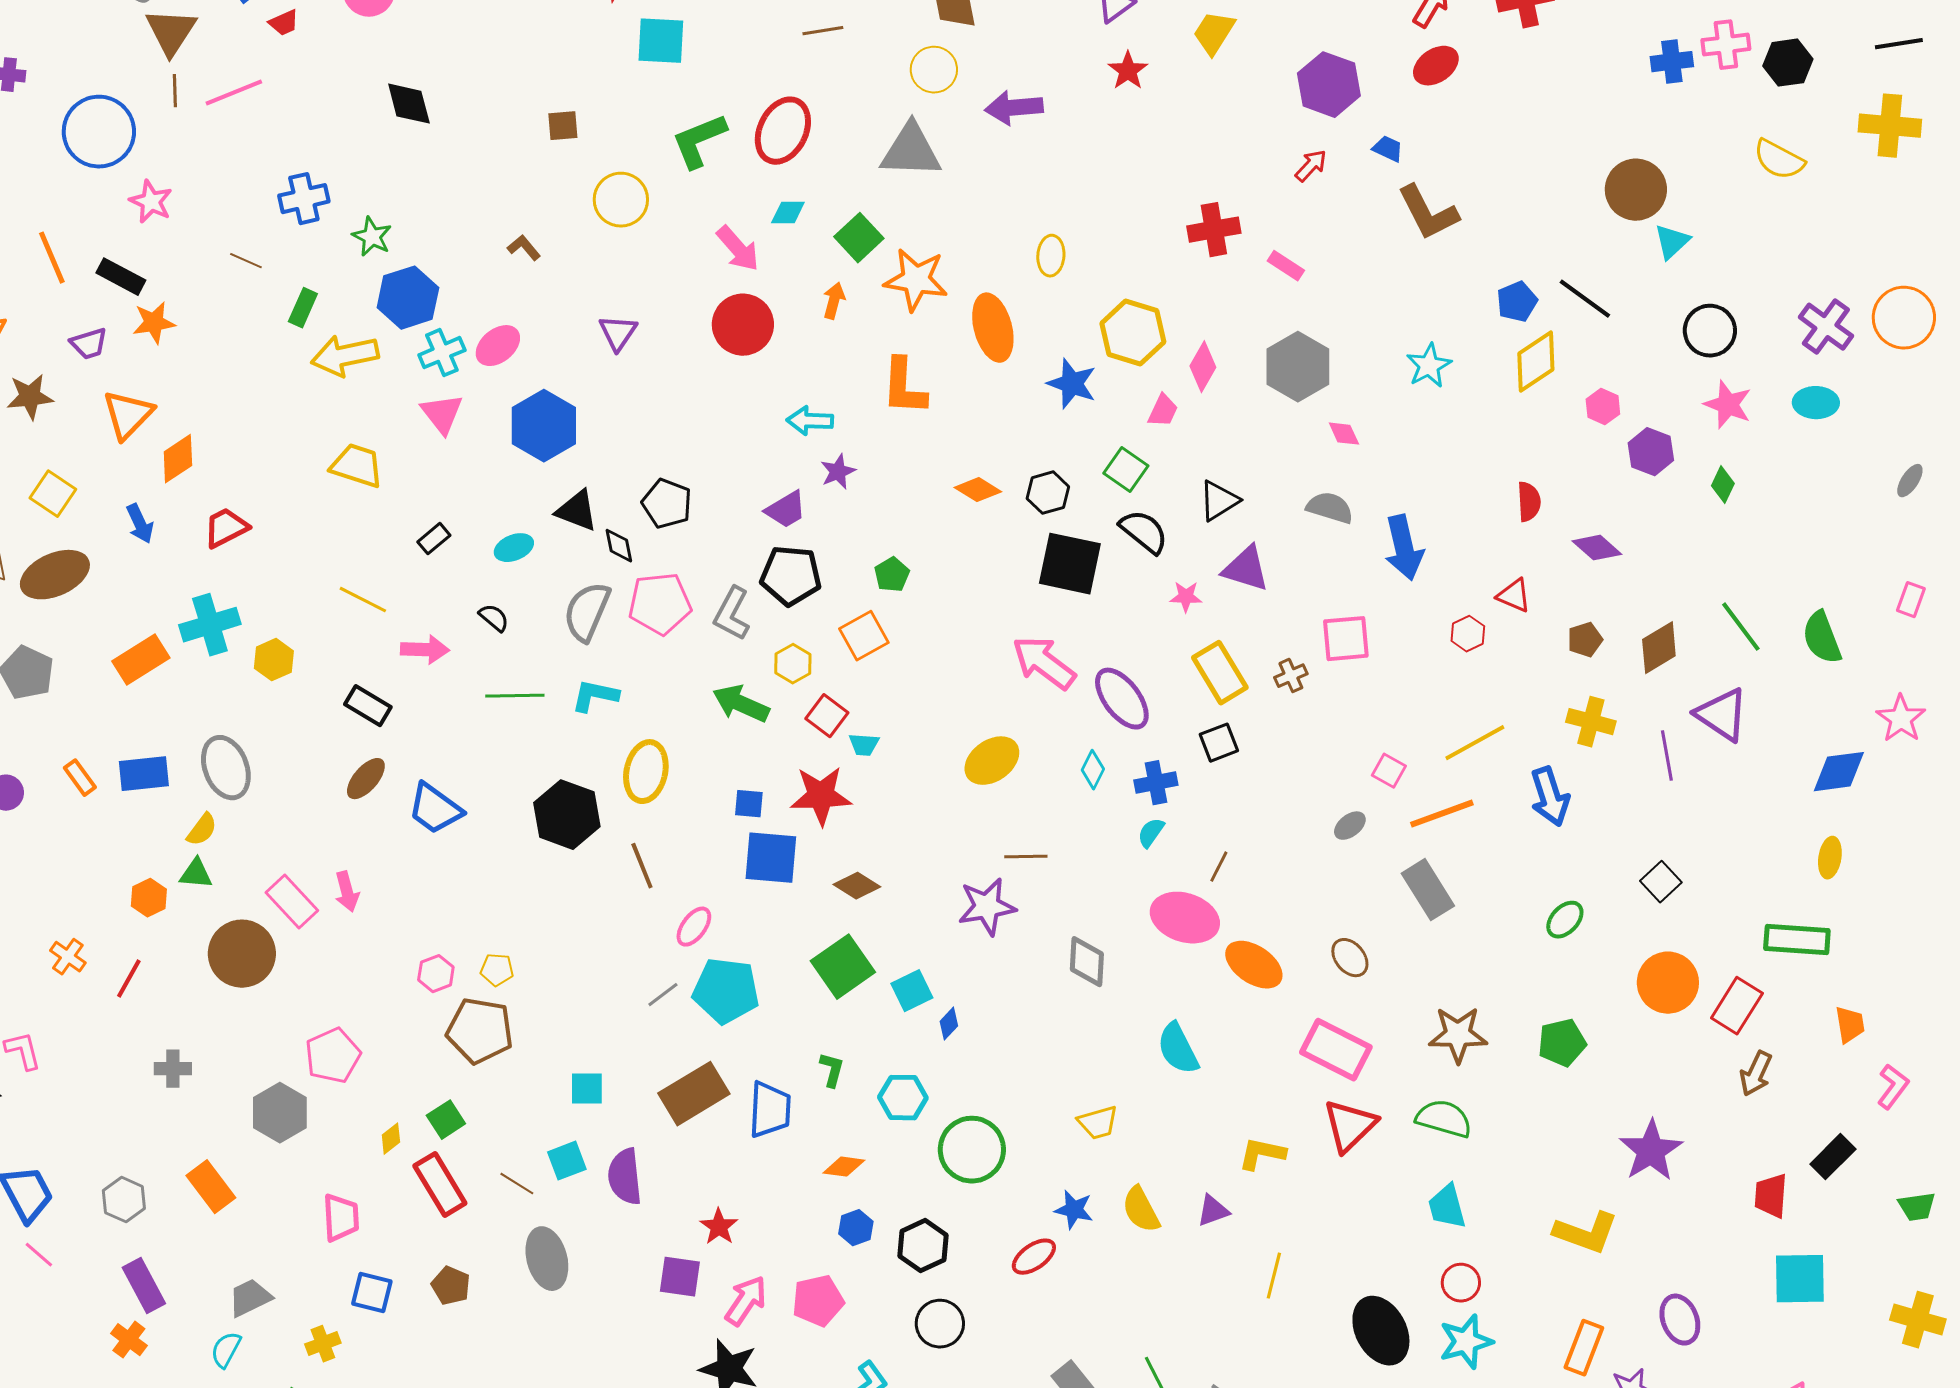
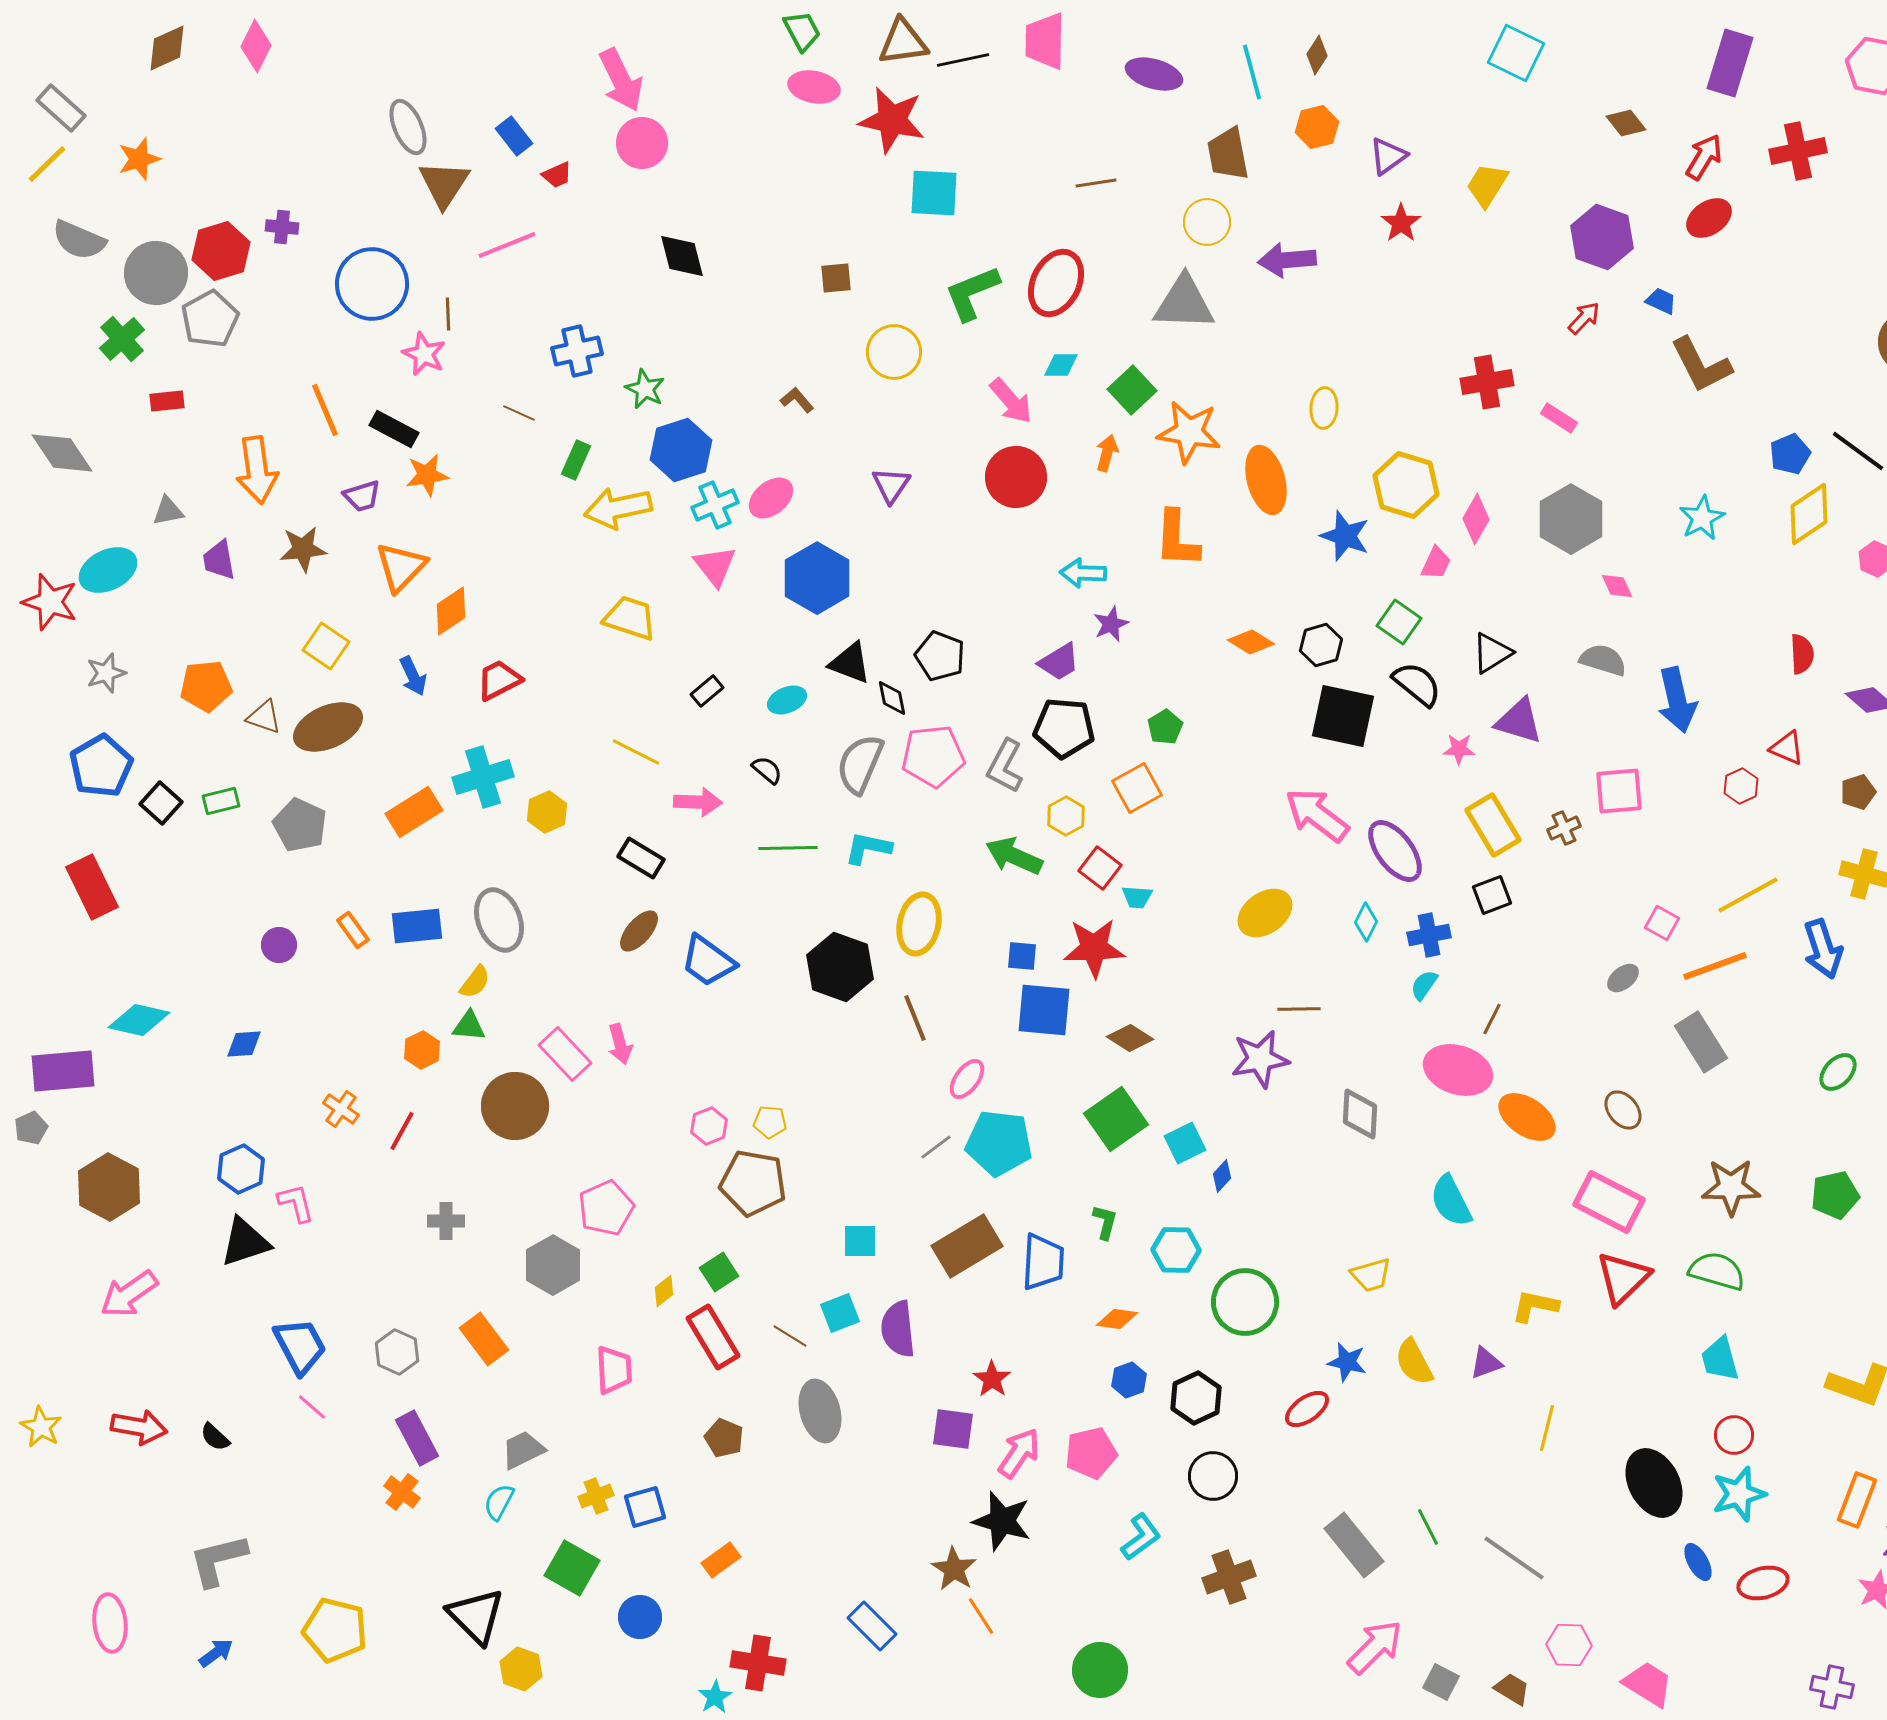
brown line: (175, 91) -> (448, 314), moved
blue square: (372, 1293) -> (645, 1507), moved, turned -30

